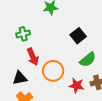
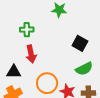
black square: (78, 36) -> (80, 43), turned -35
orange circle: (53, 71) -> (47, 83), moved

